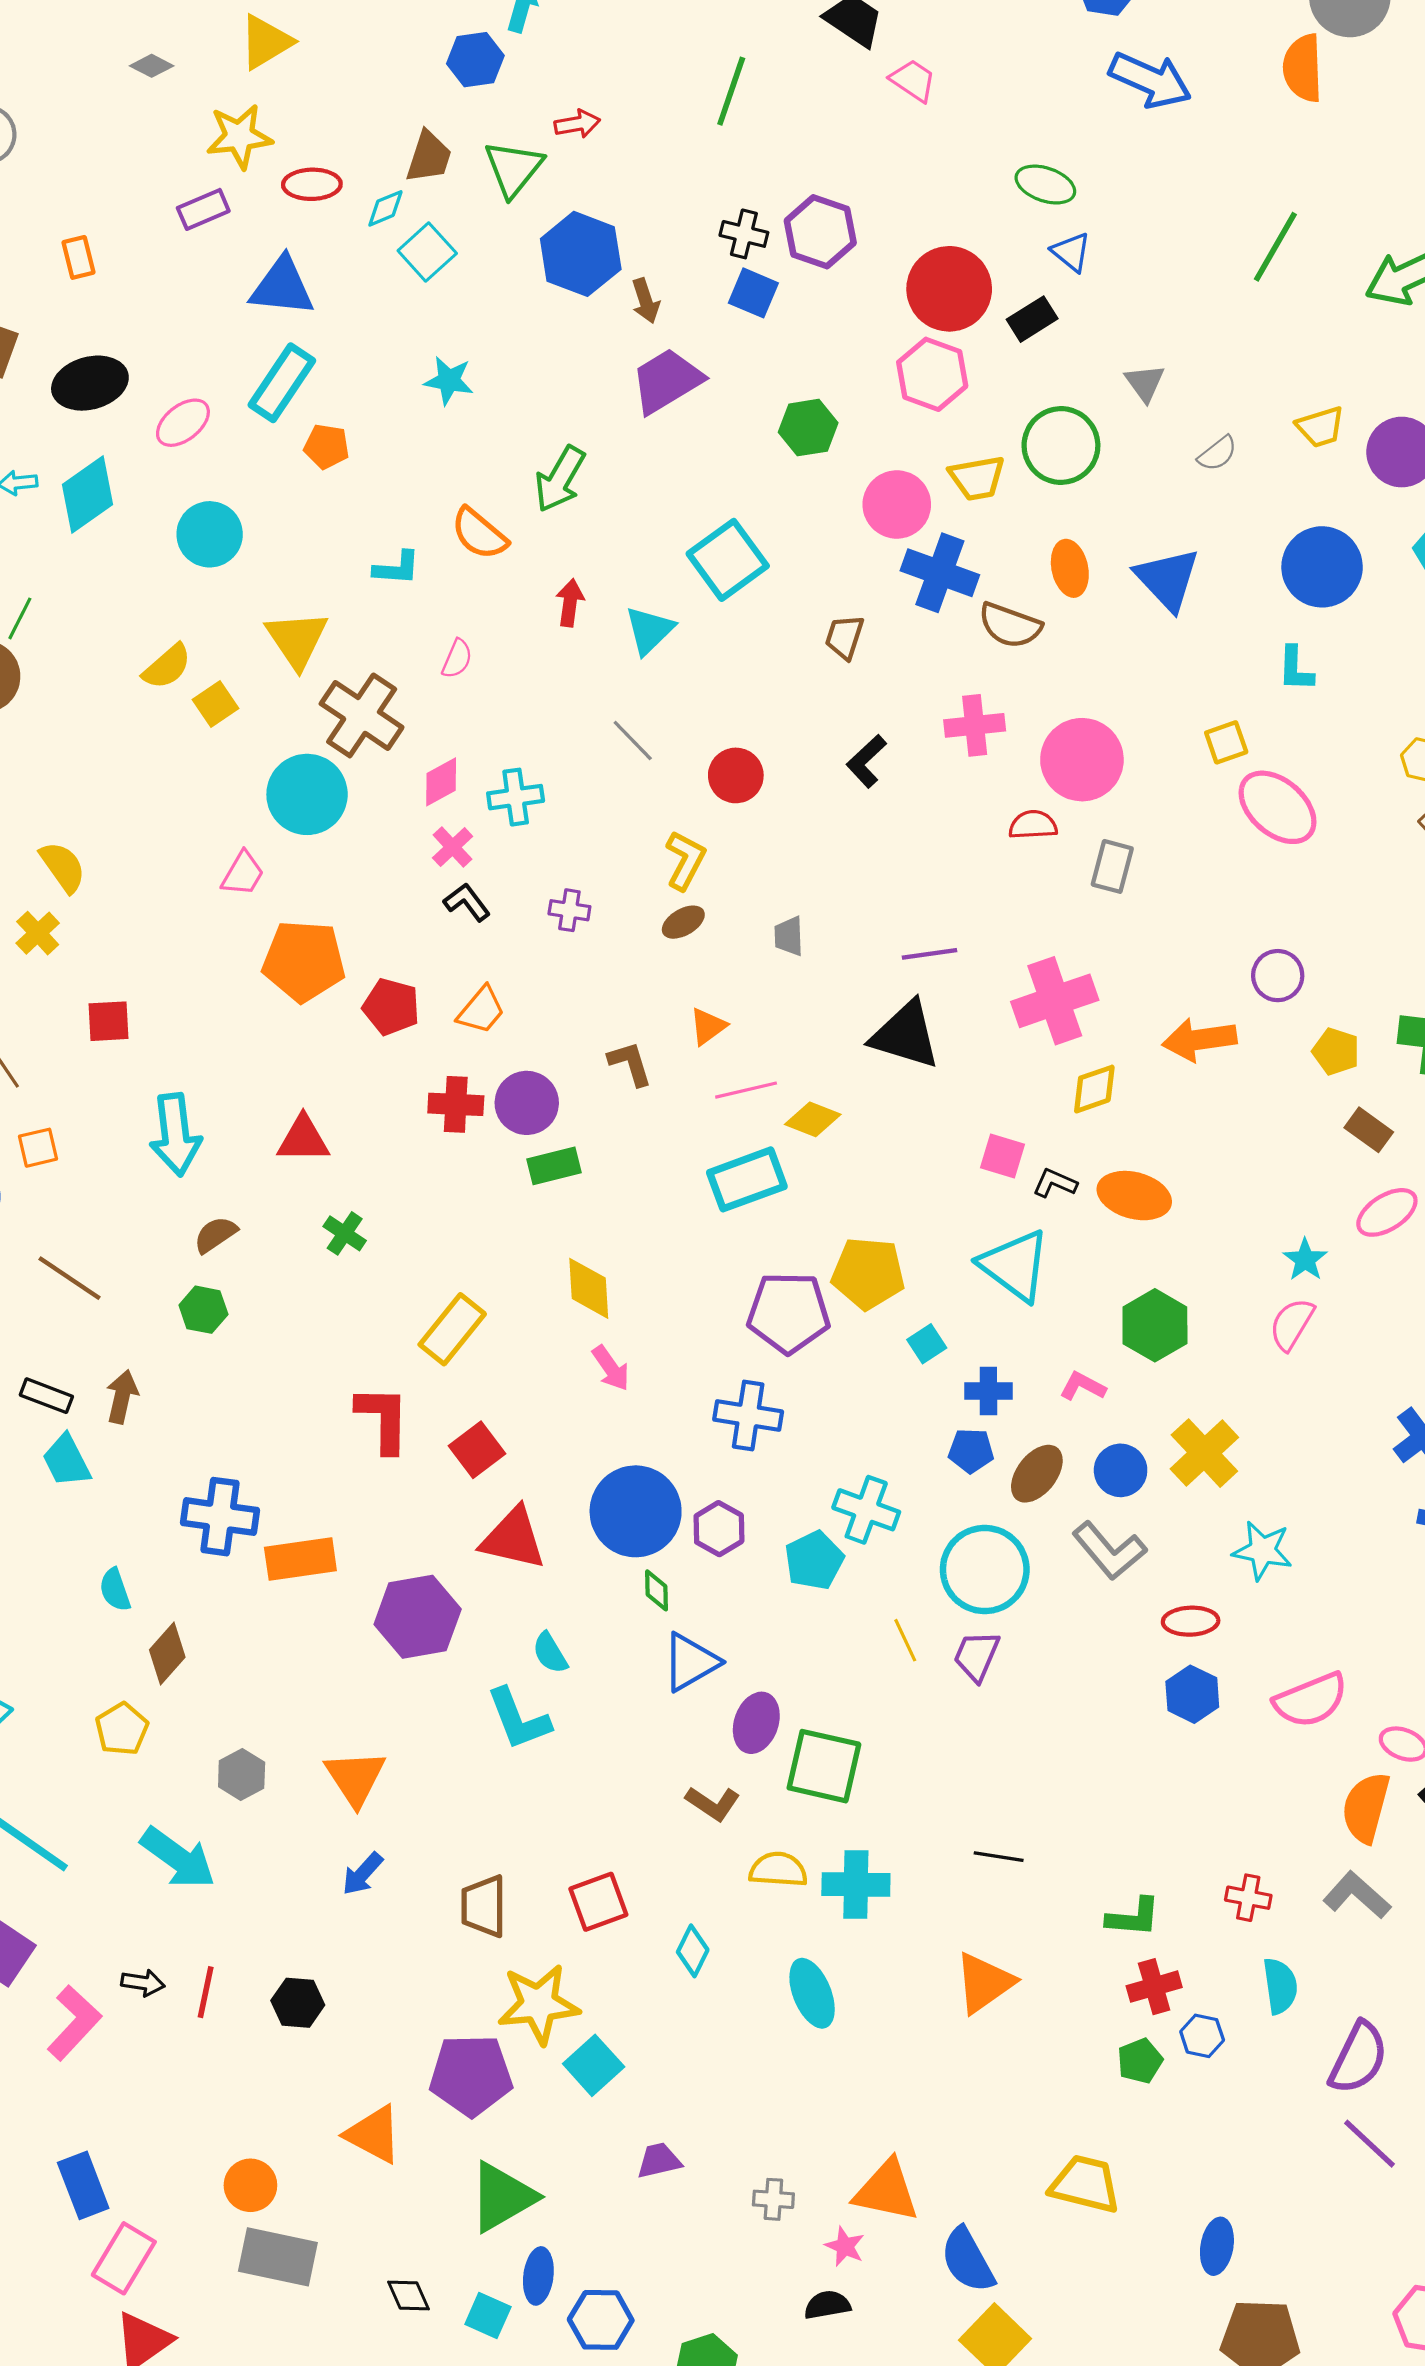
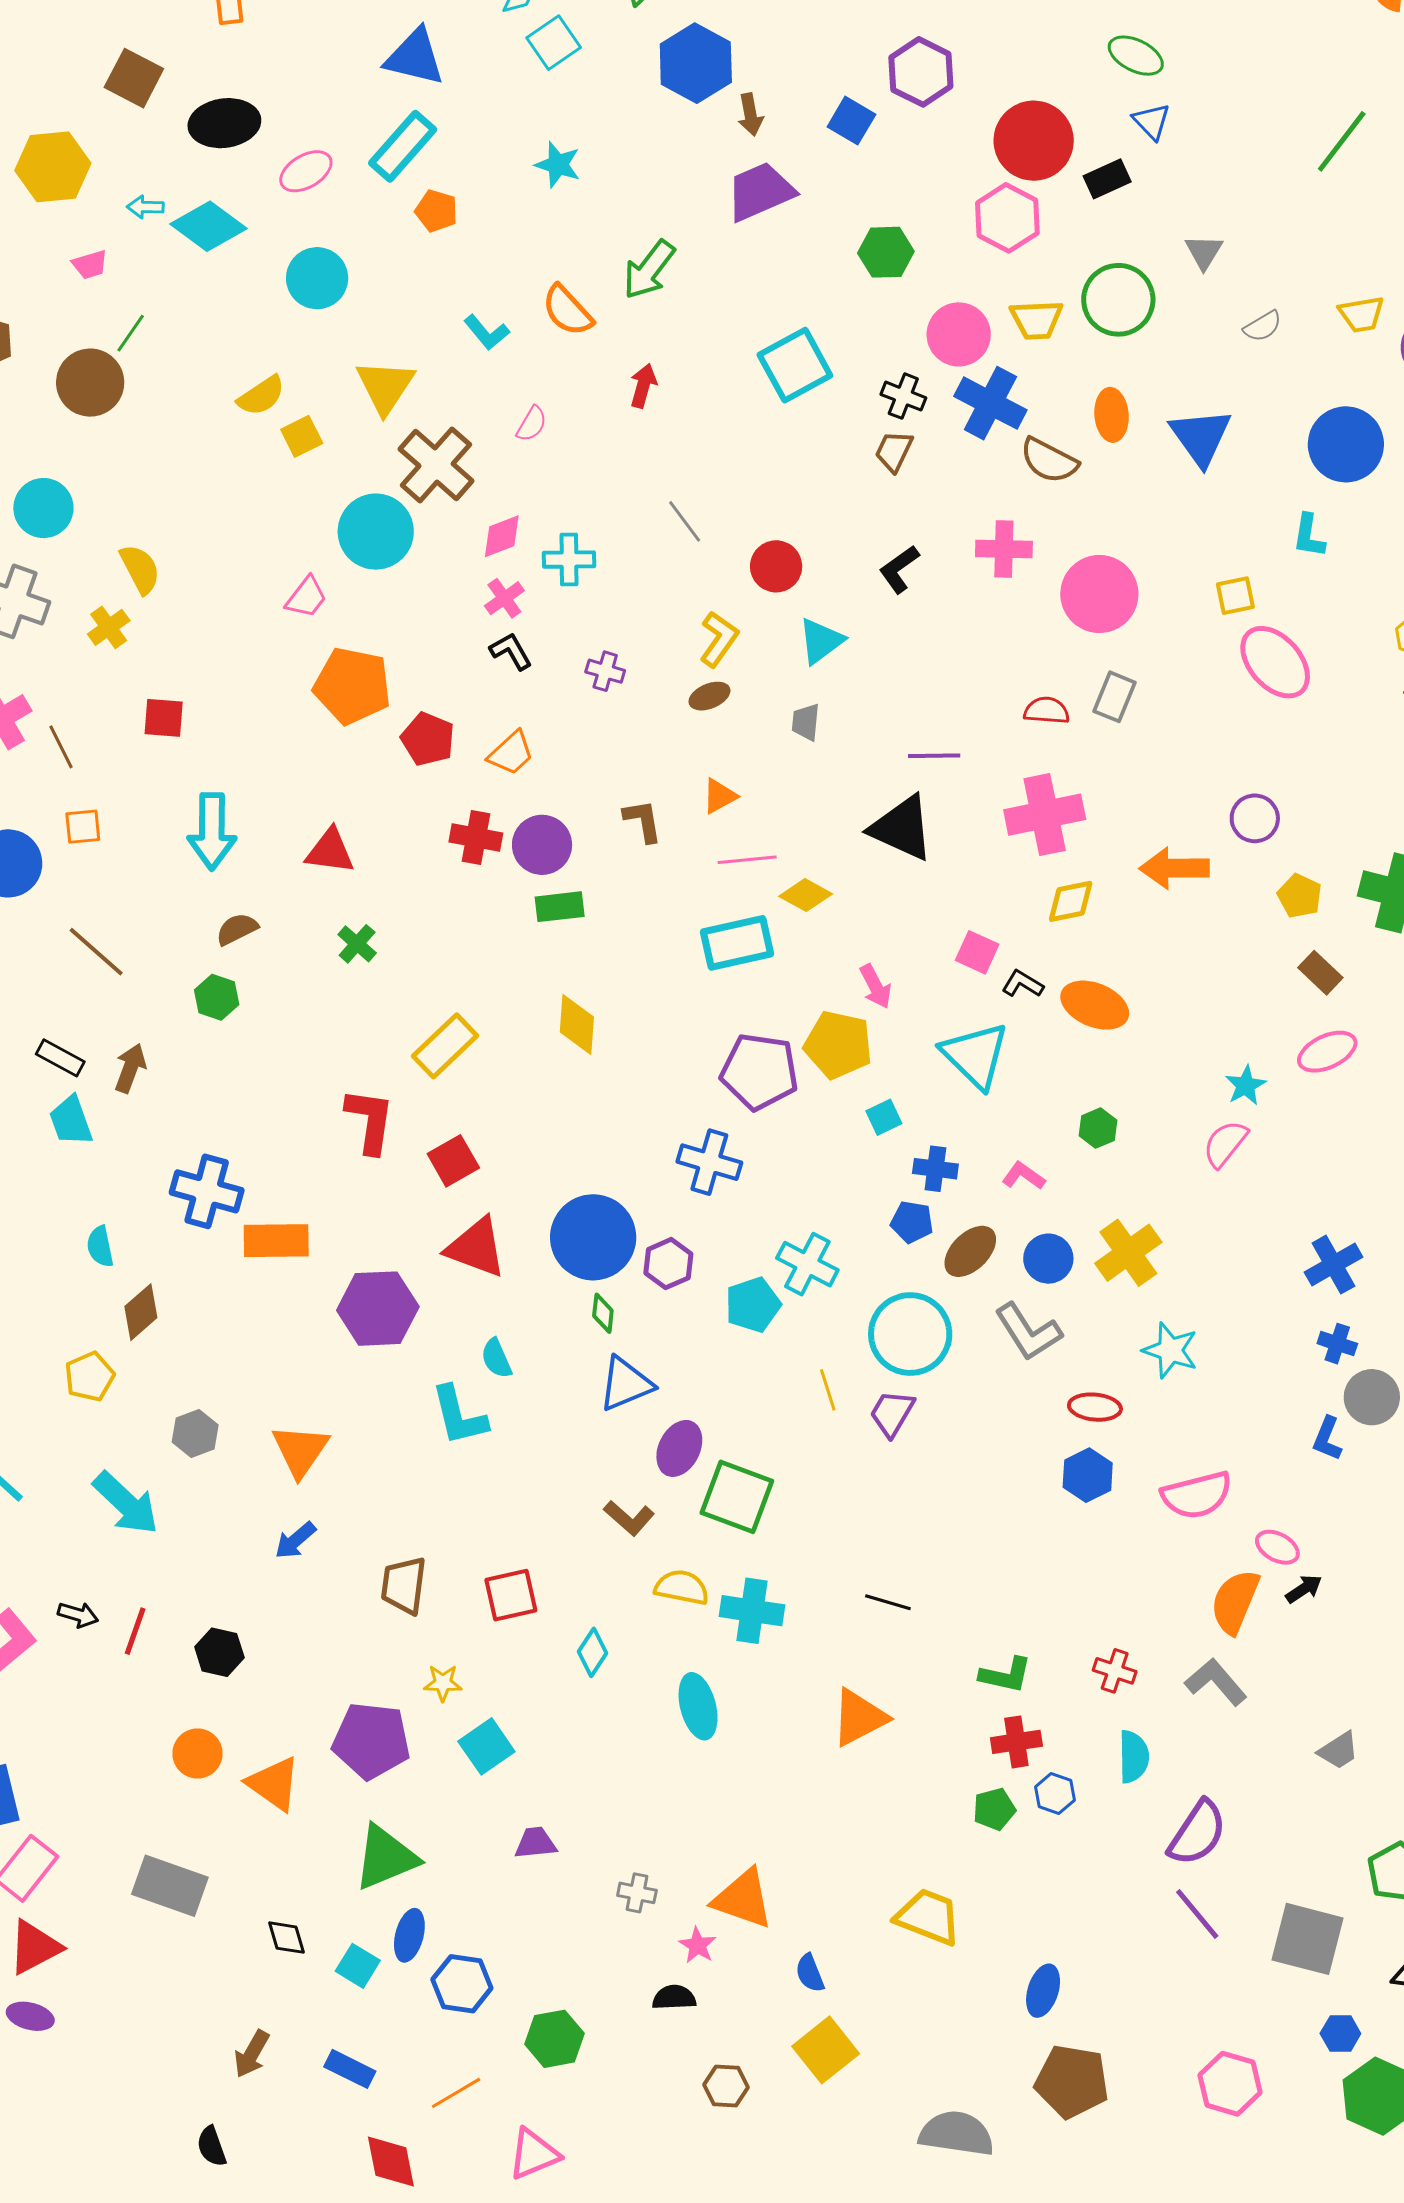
black cross: (744, 234) -> (903, 396), moved
cyan diamond: (87, 495) -> (209, 226), turned 64
cyan L-shape: (397, 568) -> (487, 332), turned 39
cyan triangle: (649, 630) -> (821, 641), moved
red semicircle: (1033, 825) -> (1047, 711), moved
green hexagon: (1155, 1325) -> (1098, 1128), size x0.6
pink arrow: (611, 1368) -> (876, 986), moved
yellow star: (539, 2004) -> (443, 1683), size x0.5
orange circle: (250, 2185) -> (197, 1753), moved
blue semicircle: (968, 2260) -> (810, 1973), size x0.6

